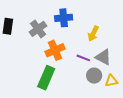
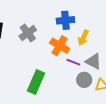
blue cross: (64, 18) -> (65, 20), moved
orange cross: (55, 50) -> (60, 46), moved, turned -36

